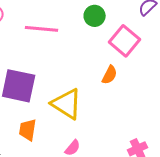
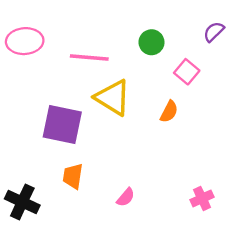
pink square: (125, 41) -> (187, 72), size x0.7
yellow triangle: (67, 104) -> (113, 97), moved

